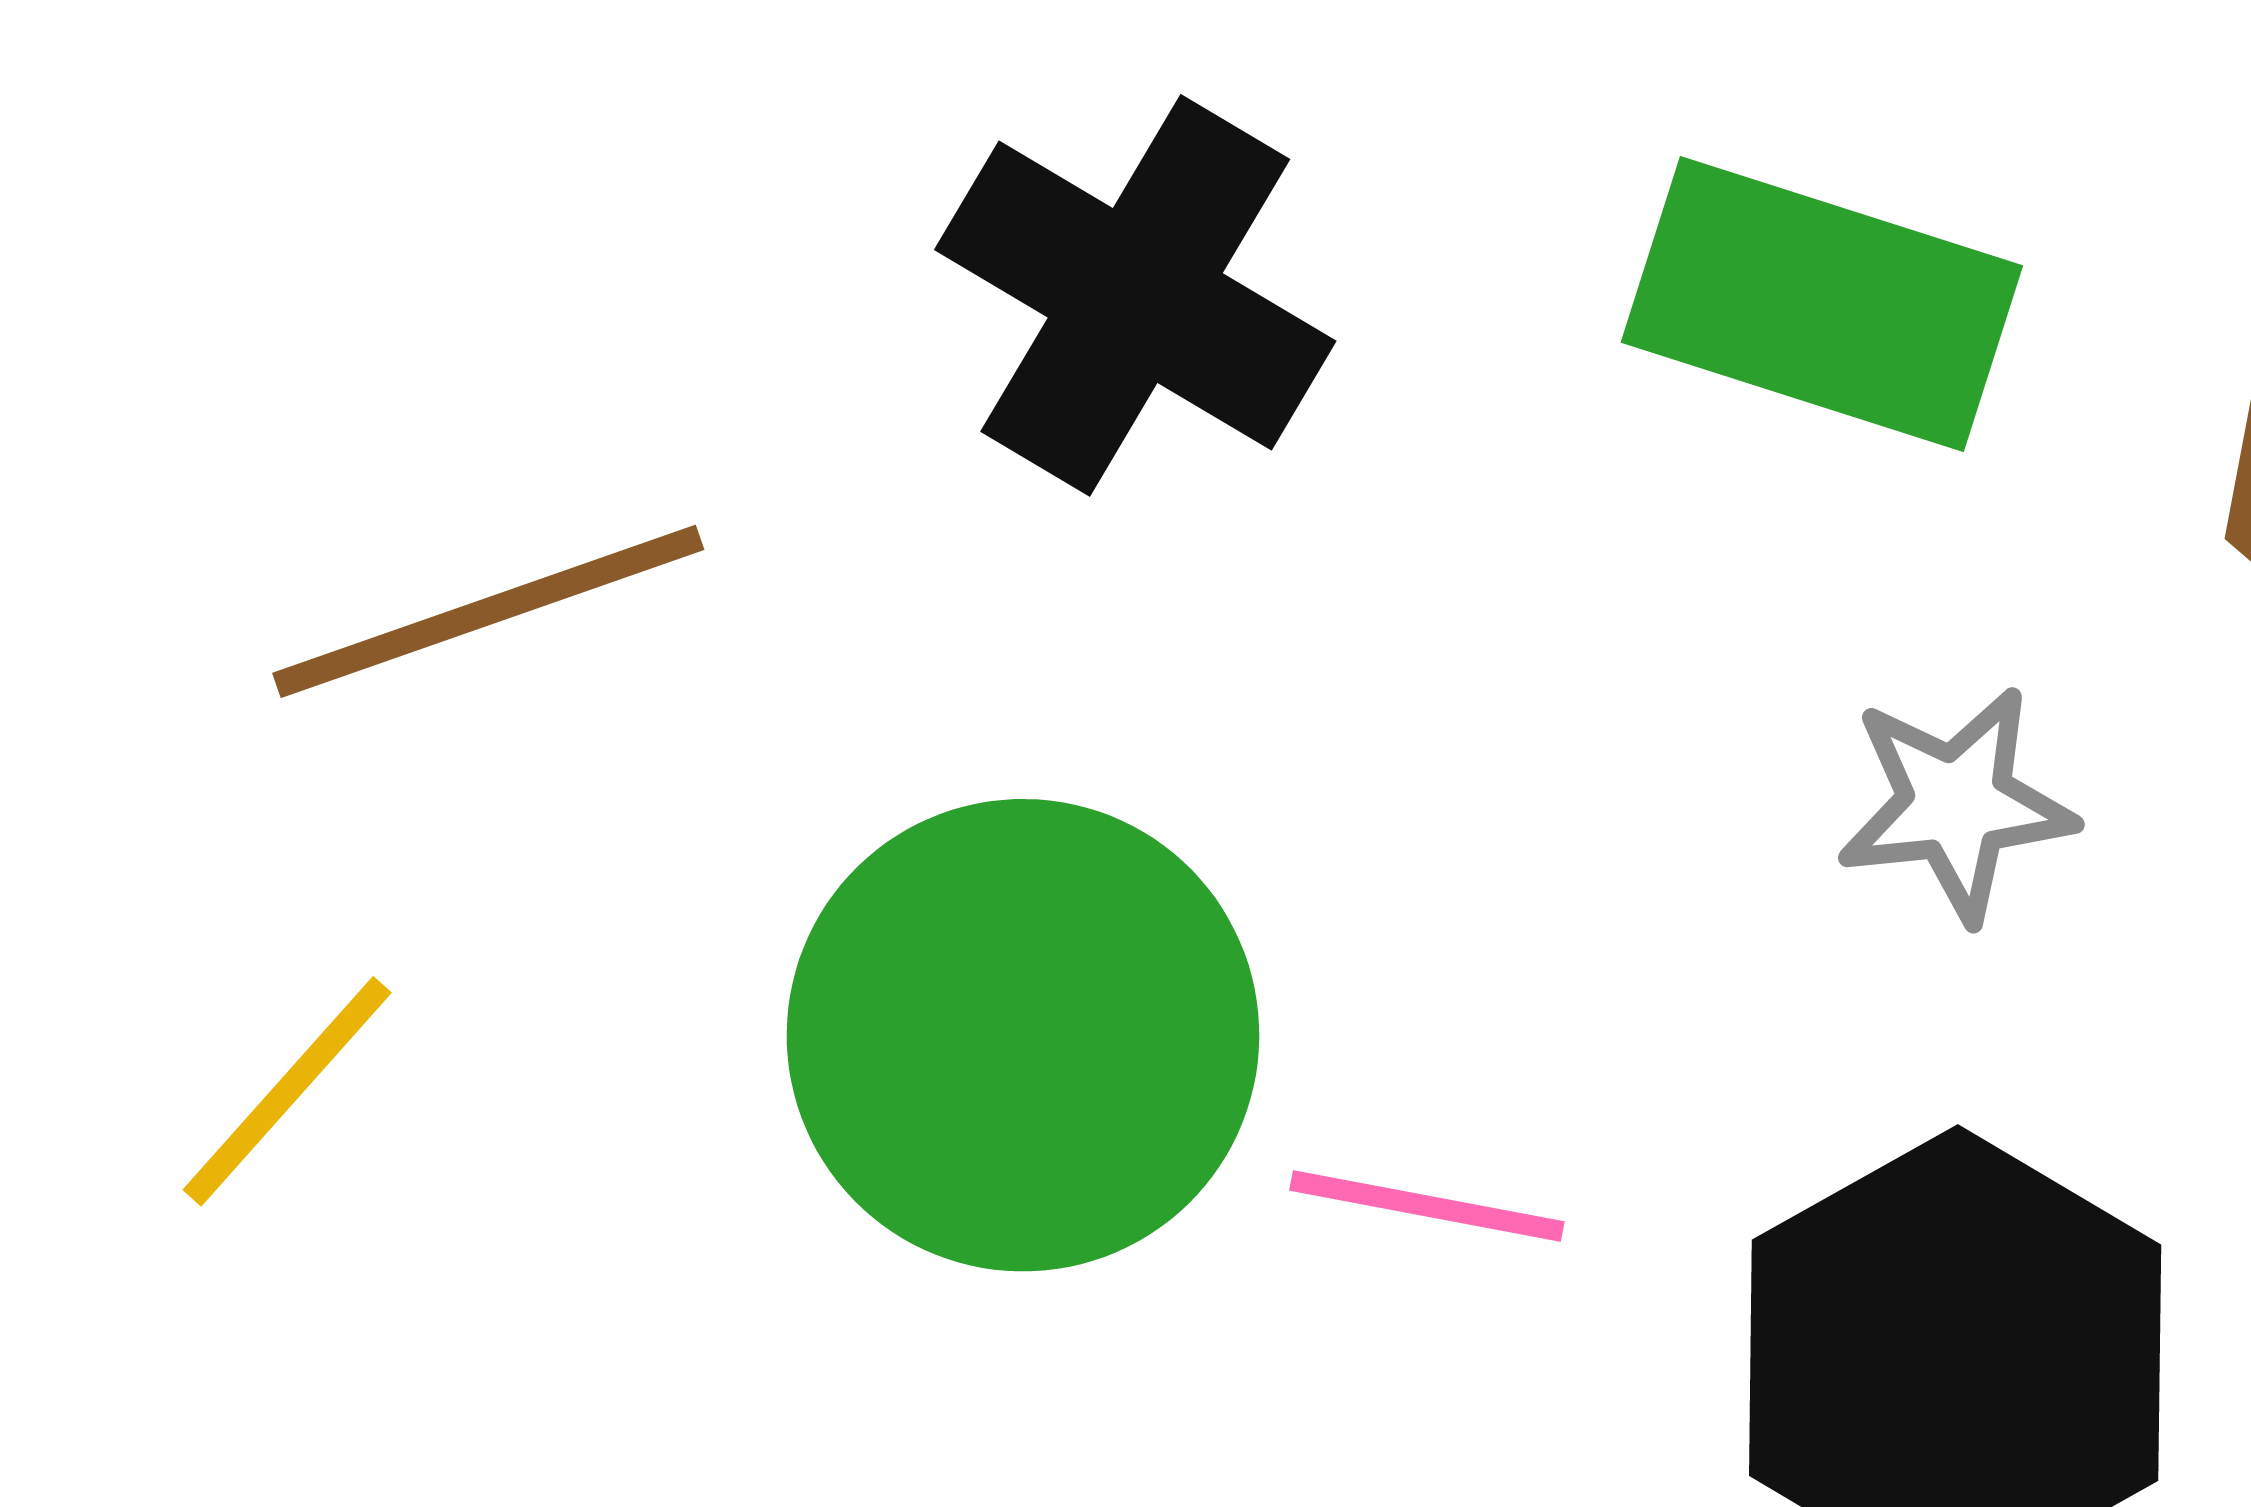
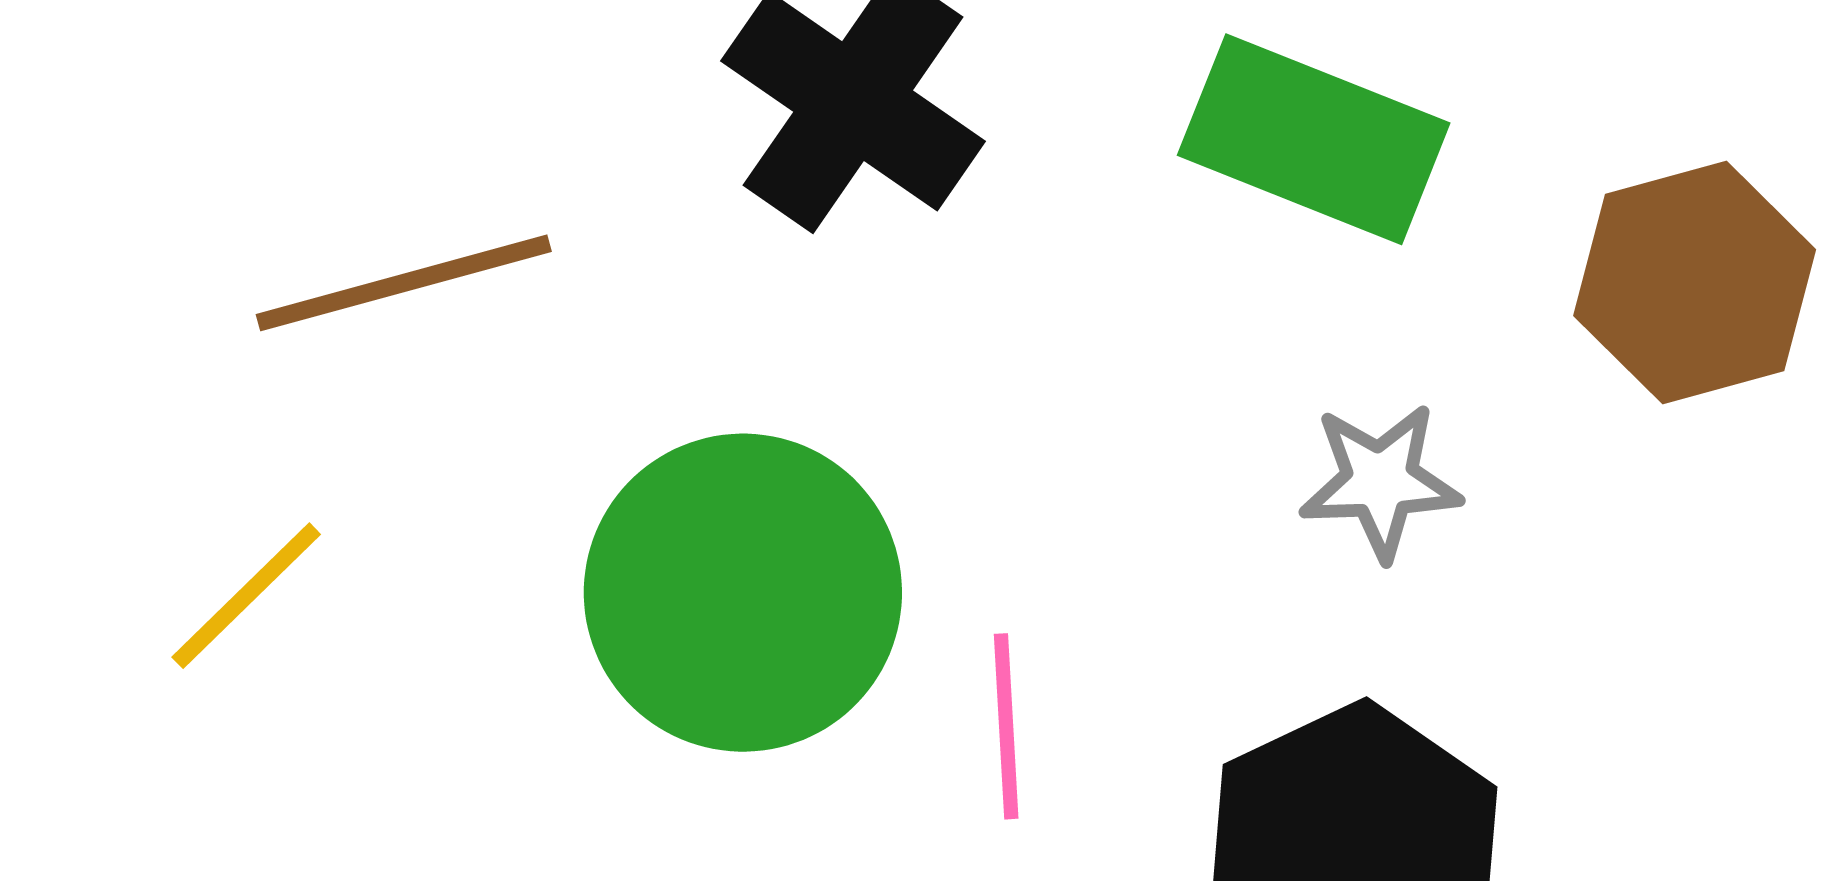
pink line: (1427, 1206) -> (1006, 726), turned 72

